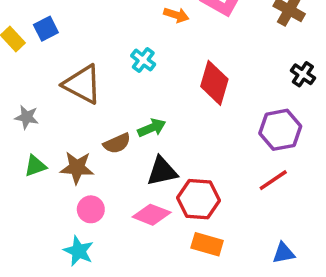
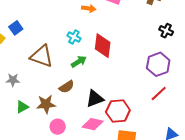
red diamond: (214, 83) -> (103, 46), moved
green arrow: (152, 128) -> (79, 62), moved

